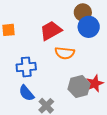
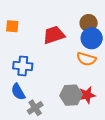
orange semicircle: (65, 53) -> (86, 59), moved

